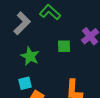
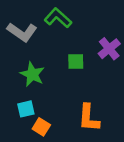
gray L-shape: (22, 23) -> (22, 32), turned 80

